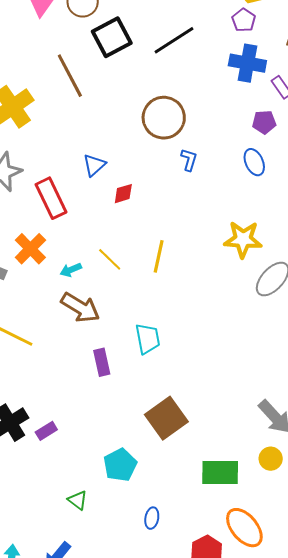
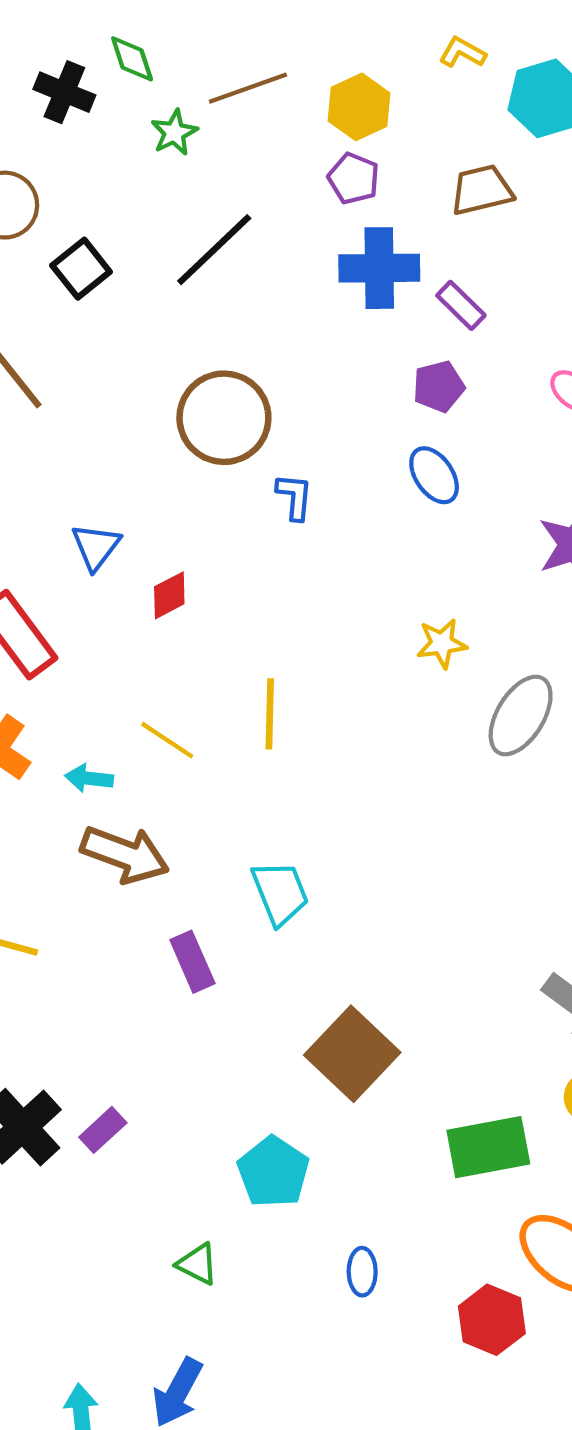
black square: (112, 37) -> (81, 269), size x0.7
yellow star: (243, 239) -> (442, 643), size x0.6
cyan arrow: (71, 270) -> (89, 778), turned 40

